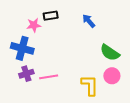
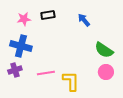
pink star: (34, 25) -> (24, 19), moved
purple cross: (26, 74) -> (15, 70), moved
yellow L-shape: (90, 85) -> (71, 81), moved

